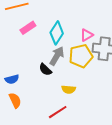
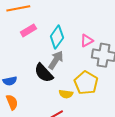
yellow pentagon: (81, 56) -> (86, 83), moved, turned -30
black semicircle: (45, 70) -> (44, 73), size x1.5

